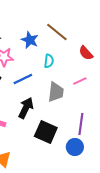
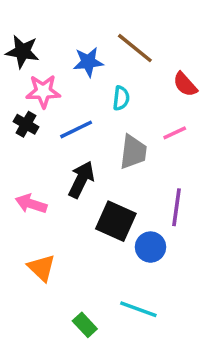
blue star: (30, 40) -> (88, 62), turned -30
blue circle: (75, 147) -> (150, 247), moved

